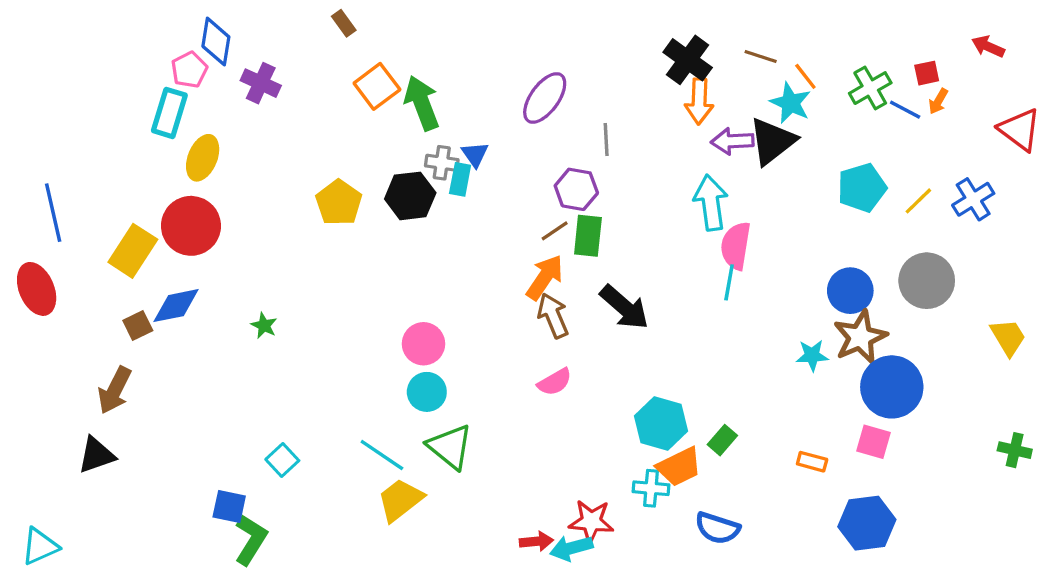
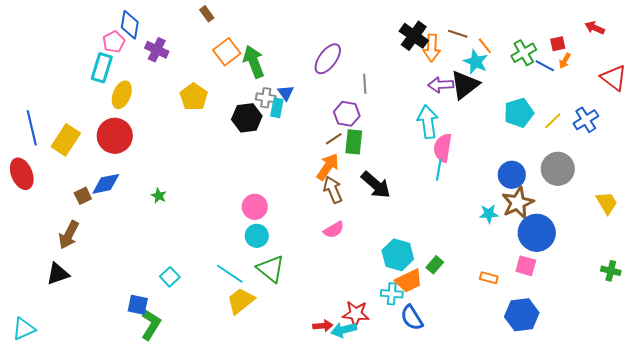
orange arrow: (699, 101) -> (432, 48), moved
yellow pentagon: (339, 203) -> (194, 97), moved
yellow rectangle: (133, 251) -> (66, 140), moved
blue semicircle: (717, 528) -> (412, 318), moved, turned 40

